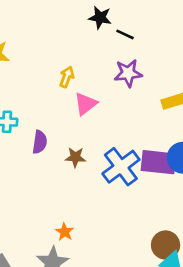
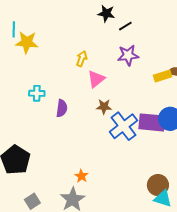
black line: (125, 34) -> (125, 26), turned -56
brown star: (75, 157) -> (104, 107), moved

